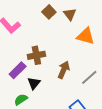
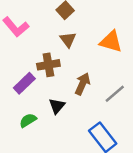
brown triangle: (70, 14) -> (68, 40), moved
black triangle: (34, 83) -> (57, 106), moved

